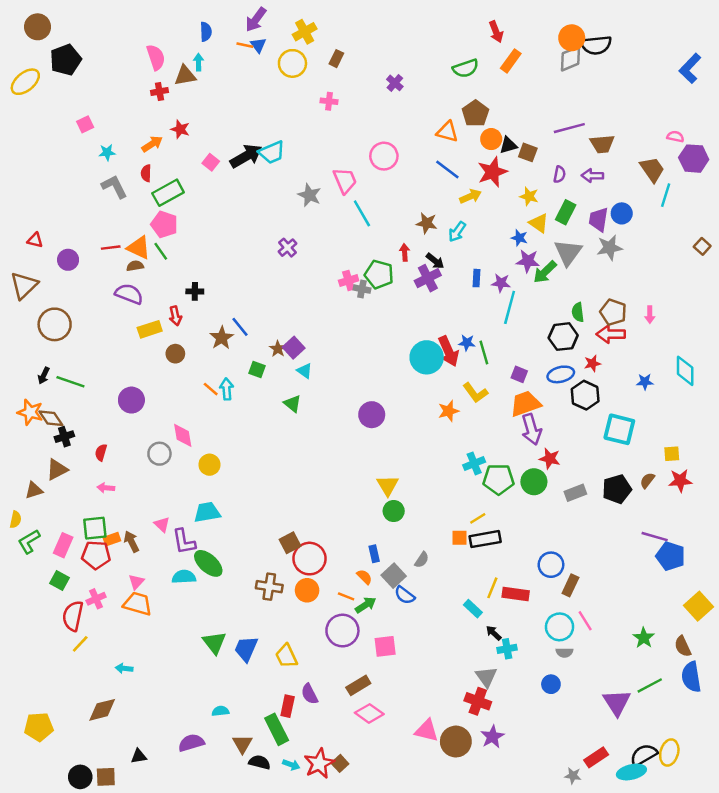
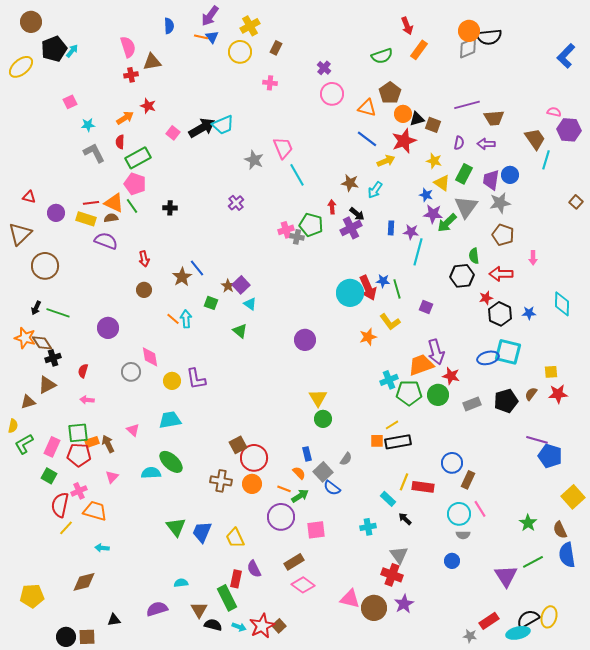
cyan arrow: (199, 62) -> (72, 51), moved, turned 40
pink circle: (384, 156) -> (332, 94), moved
black cross: (195, 291) -> (170, 208), moved
brown pentagon: (613, 312) -> (503, 235), moved
yellow rectangle: (150, 329) -> (86, 219), moved, turned 36
blue ellipse: (561, 374) -> (488, 358), moved
black hexagon: (585, 395) -> (500, 314), moved
orange trapezoid: (525, 404) -> (421, 365), moved
purple L-shape: (184, 541) -> (196, 379), moved
orange trapezoid: (138, 604) -> (95, 511), moved
cyan cross: (507, 649) -> (368, 527), moved

